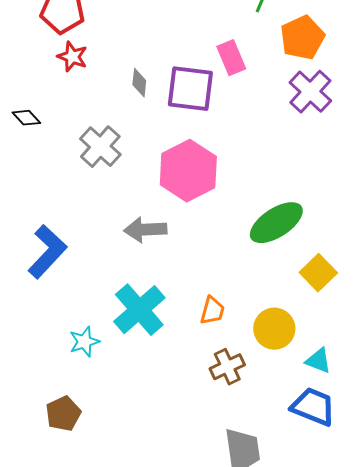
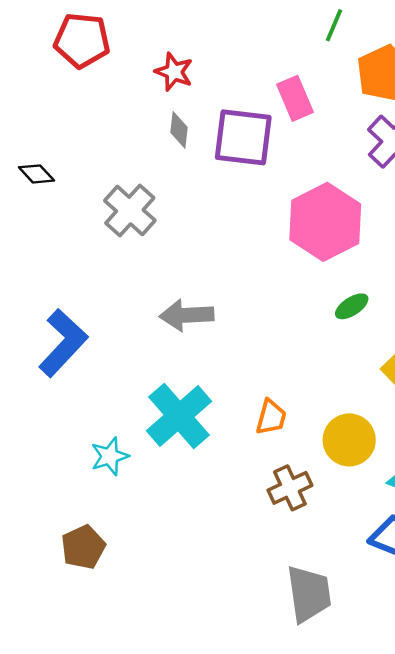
red star: (72, 57) -> (174, 72), moved
pink hexagon: (188, 171) -> (325, 222), moved
green ellipse: (276, 223) -> (352, 306), size x0.5

